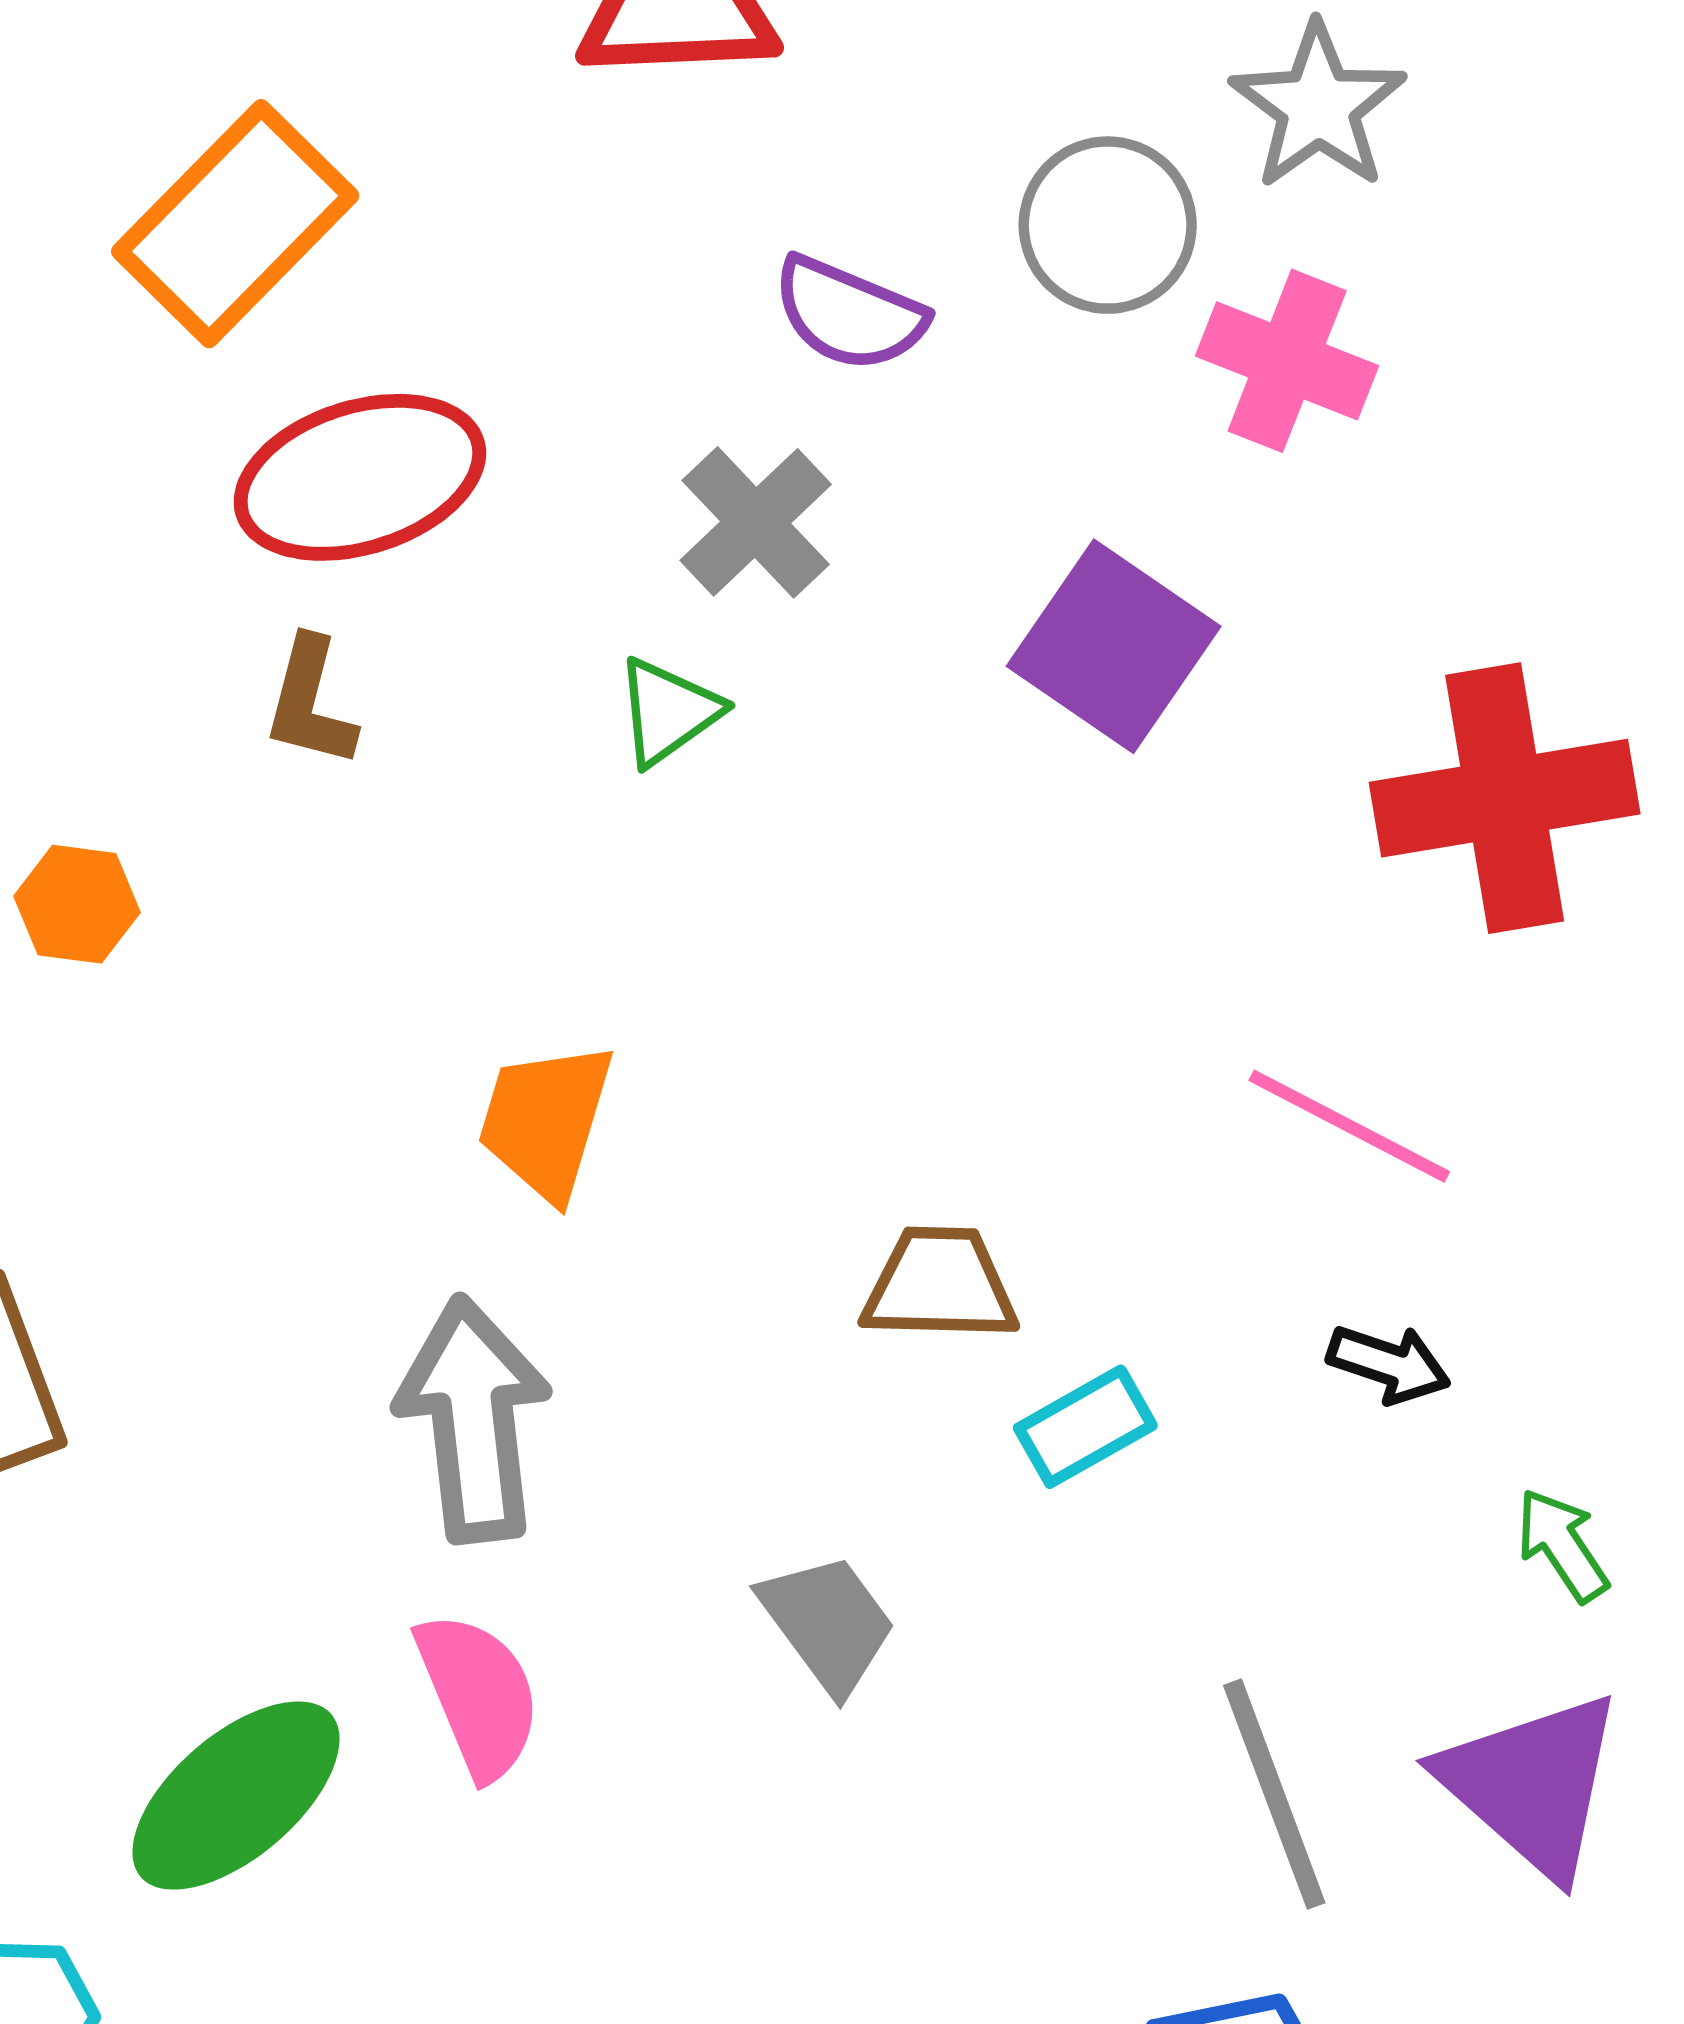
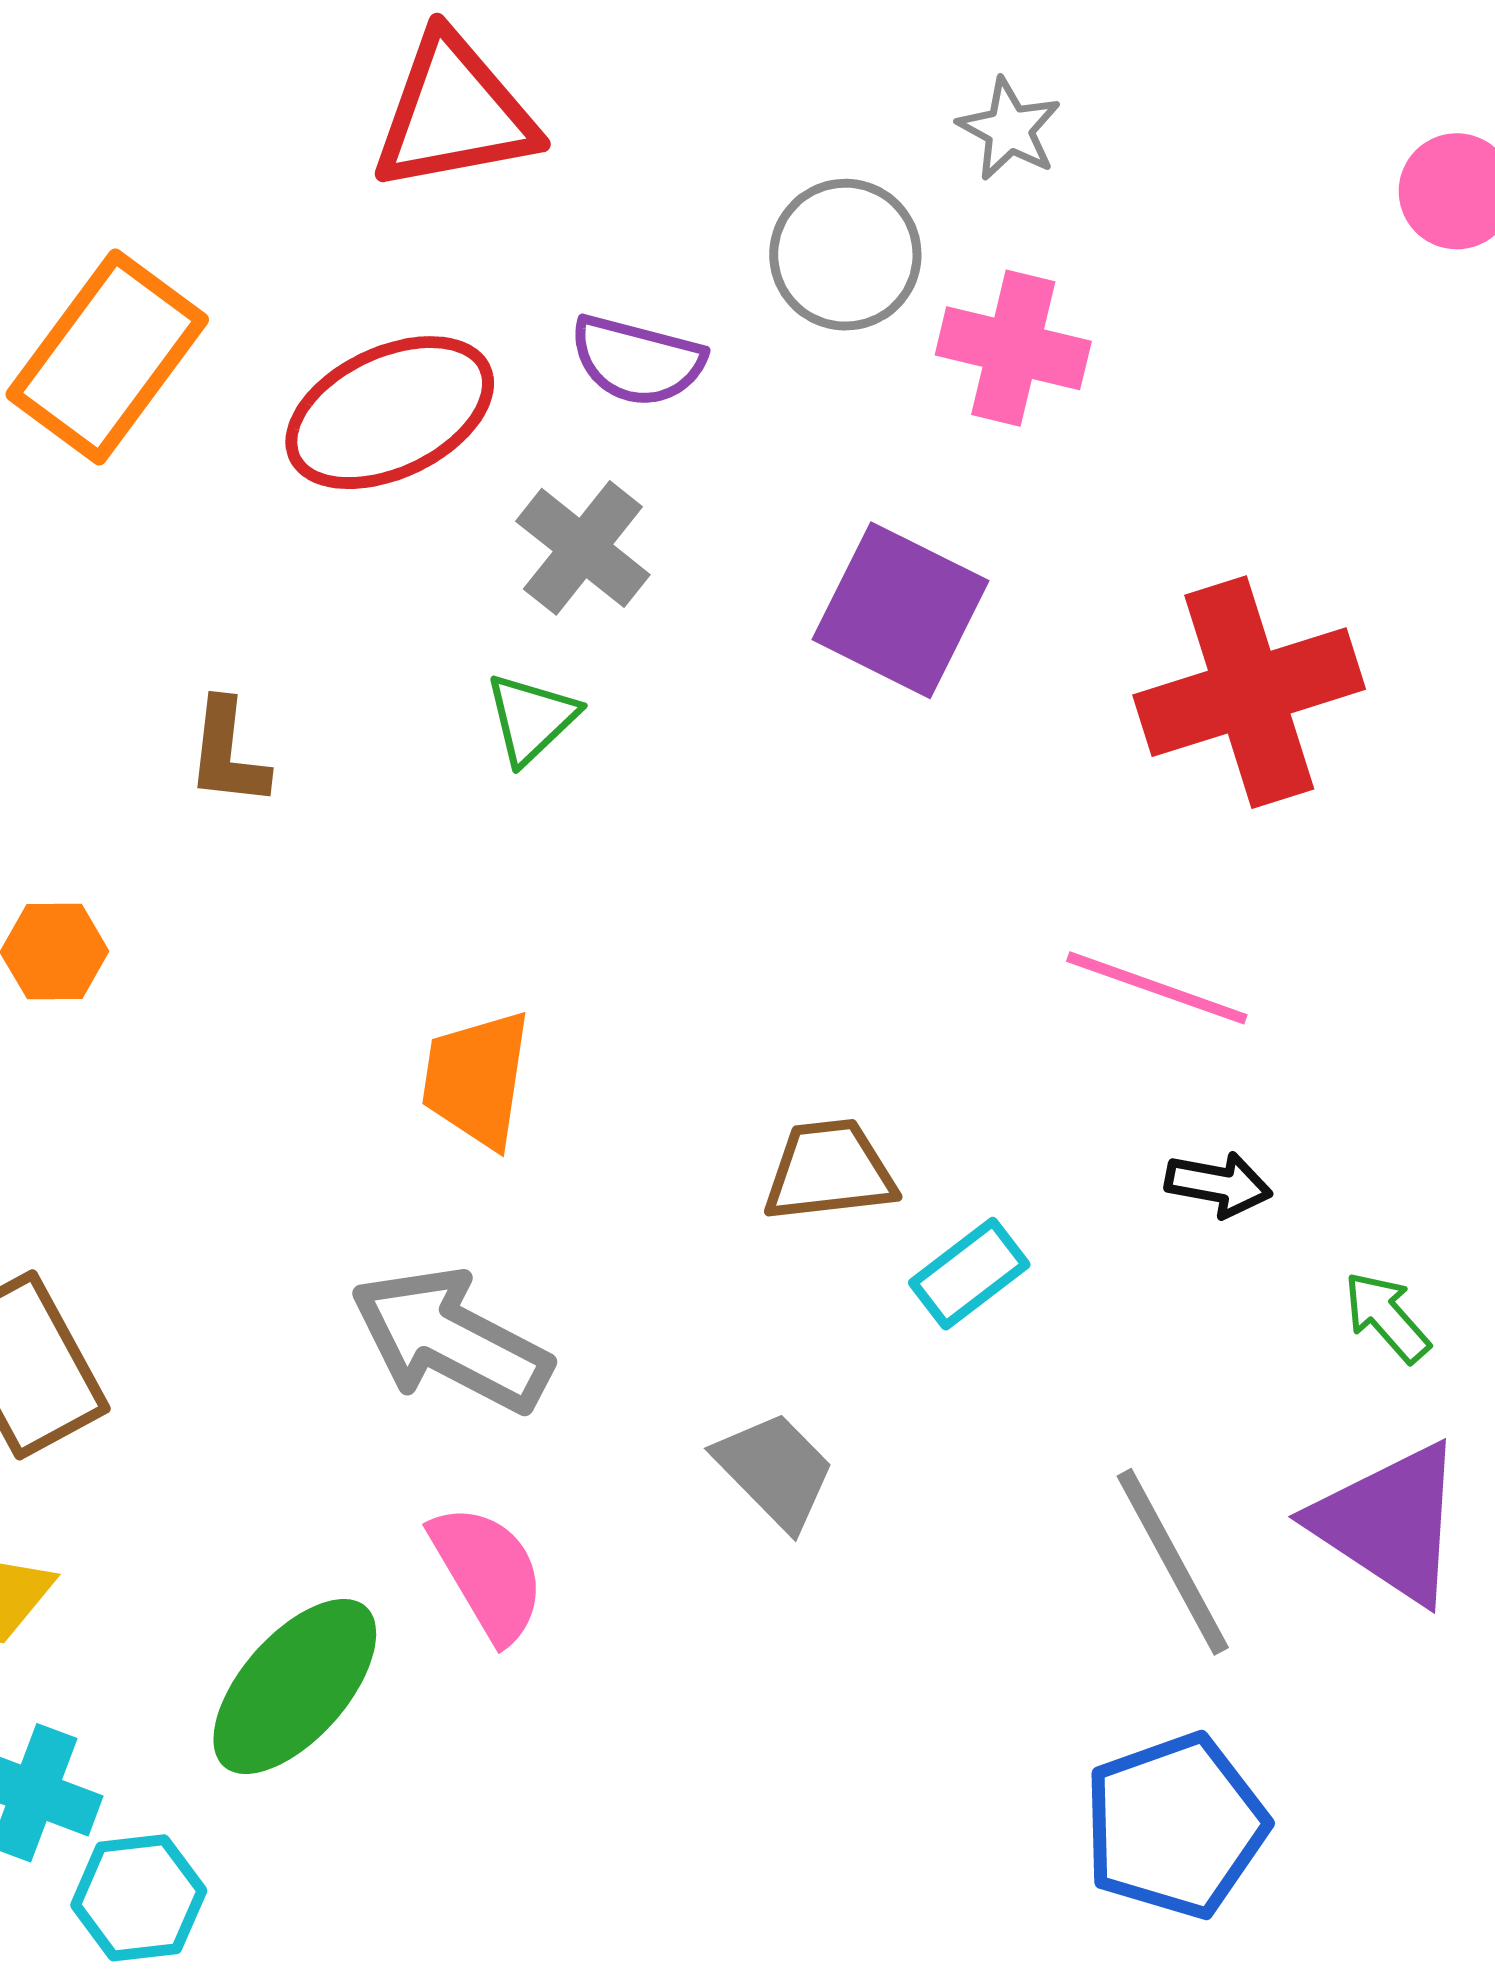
gray star: (1318, 106) -> (1009, 129), size x0.7
red ellipse: (360, 477) -> (390, 413), moved
gray arrow: (473, 1419) -> (451, 1340), turned -48

